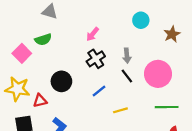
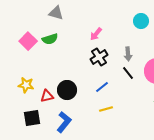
pink square: (22, 53) -> (28, 41), moved
black circle: (61, 81) -> (67, 90), moved
yellow star: (17, 89) -> (26, 85), size x0.7
yellow line: (120, 110) -> (106, 109), moved

